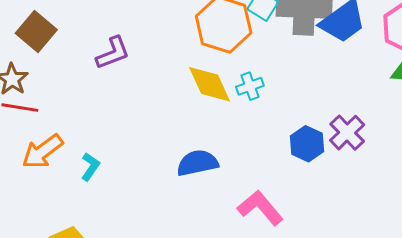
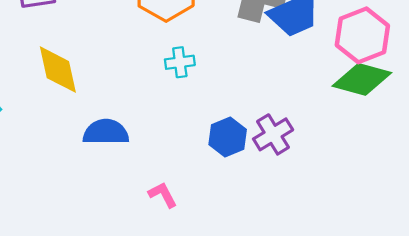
yellow diamond: (210, 84) -> (58, 70), moved
pink L-shape: (260, 208) -> (163, 195), size x0.6

